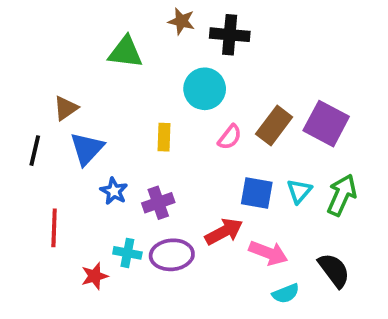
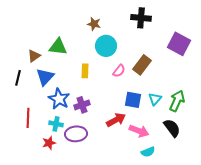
brown star: (181, 21) -> (94, 24), moved
black cross: (230, 35) -> (141, 18), moved
green triangle: (125, 52) -> (58, 47), moved
purple square: (326, 124) -> (179, 44), moved
blue star: (114, 191) -> (59, 99), size x1.5
cyan cross: (127, 253) -> (56, 124), moved
purple ellipse: (172, 255) -> (76, 134), moved
black semicircle: (334, 270) -> (172, 128), moved

